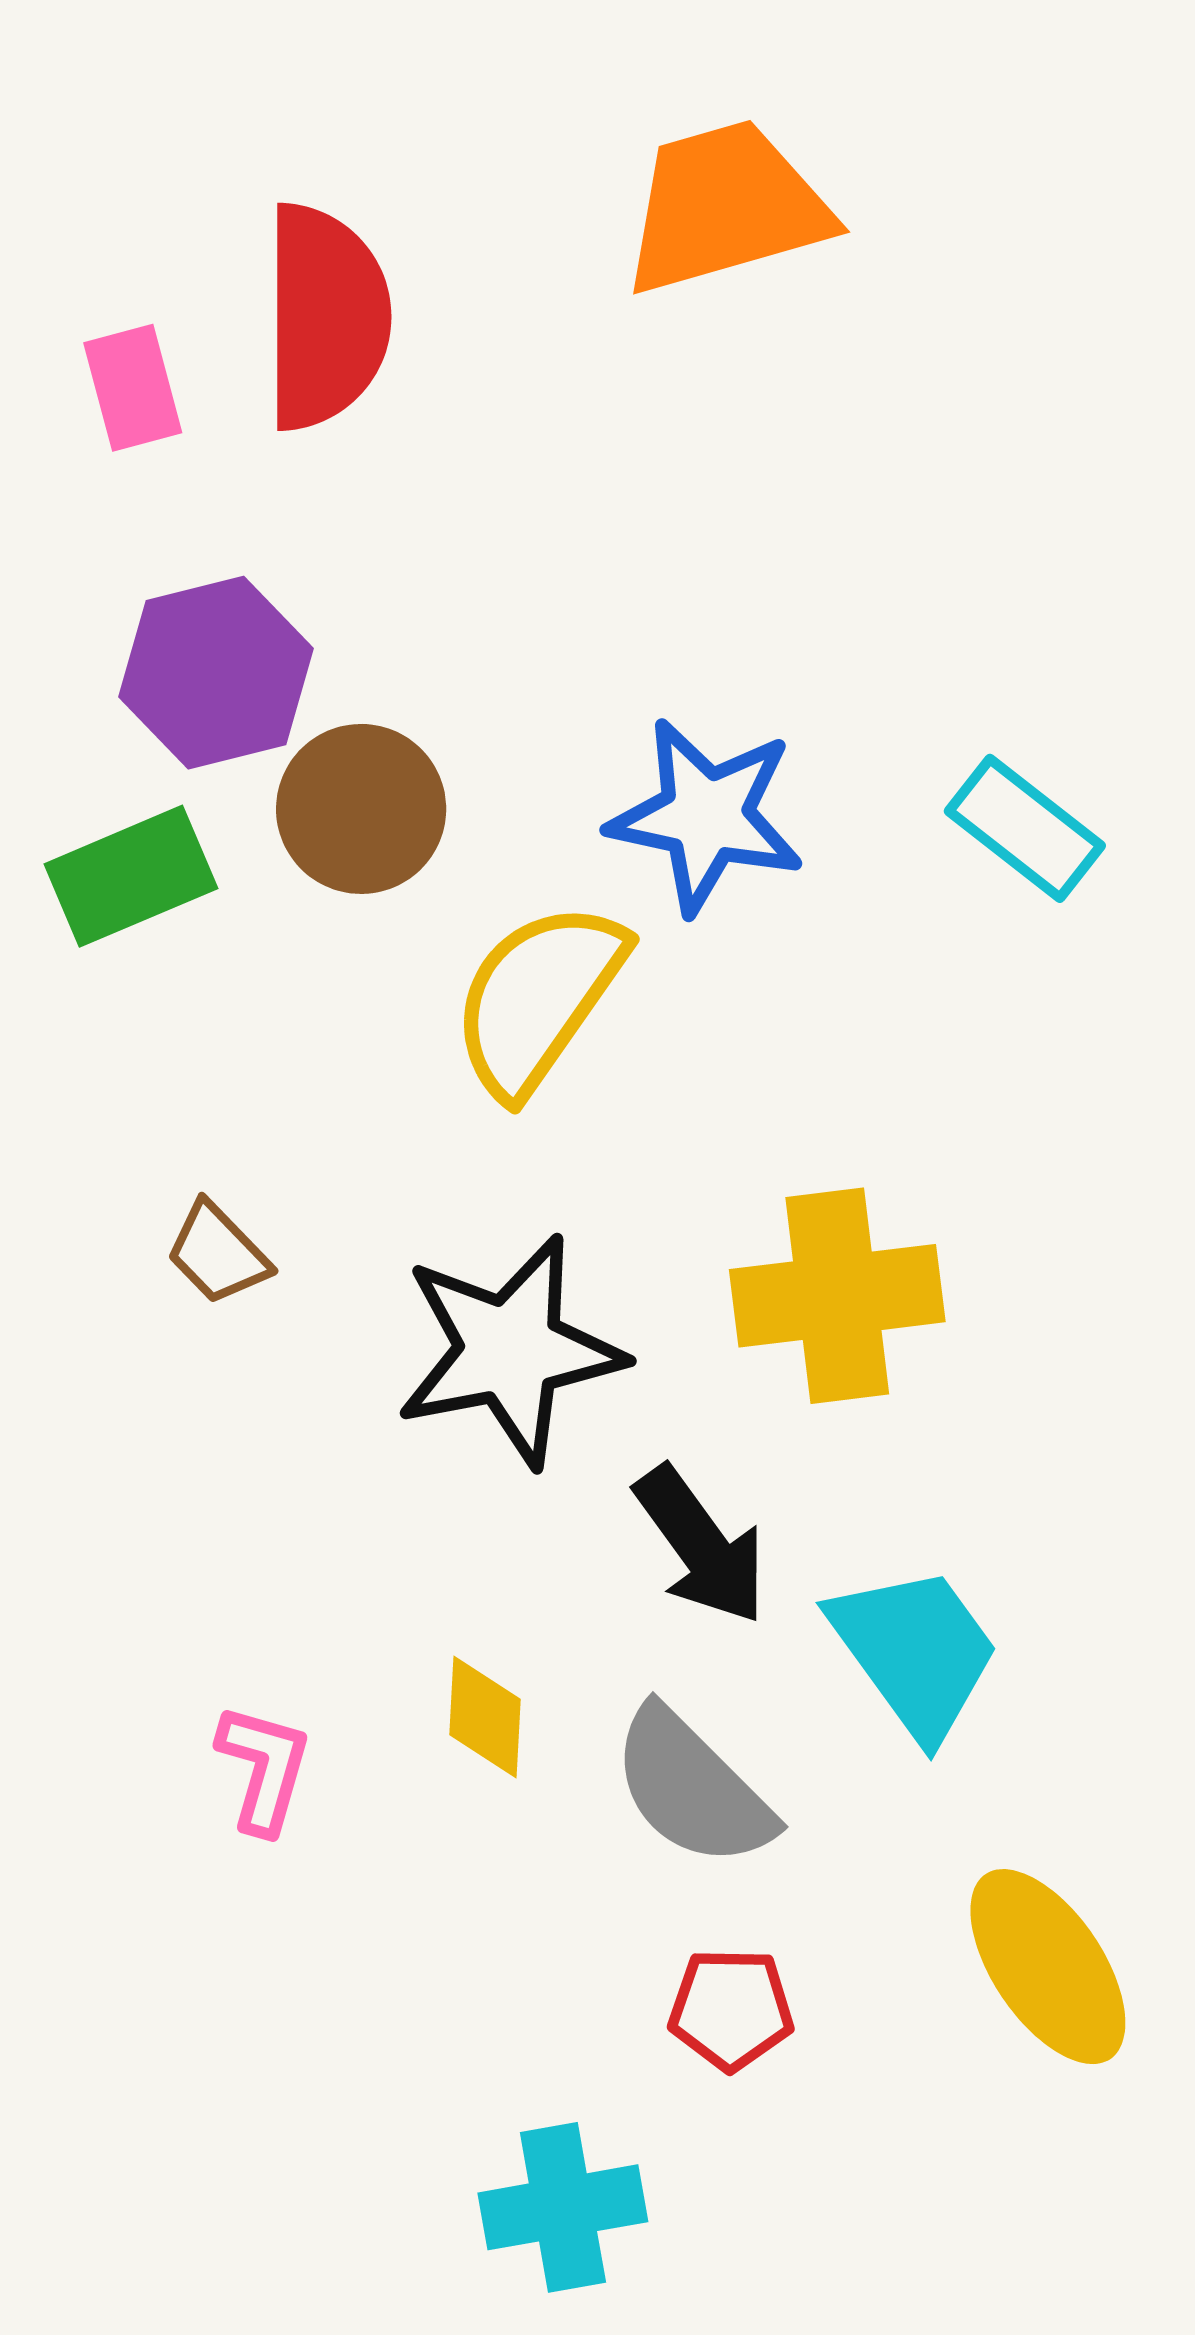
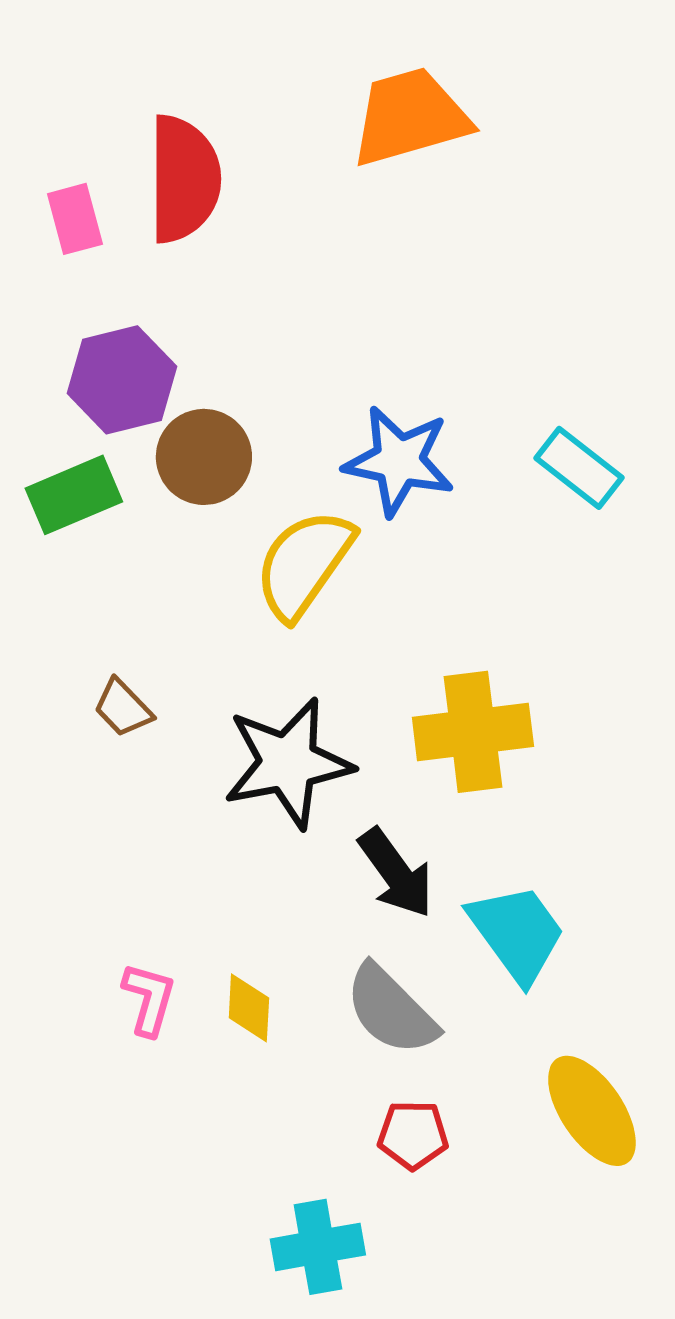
yellow diamond: (485, 1717) -> (249, 1008), moved

